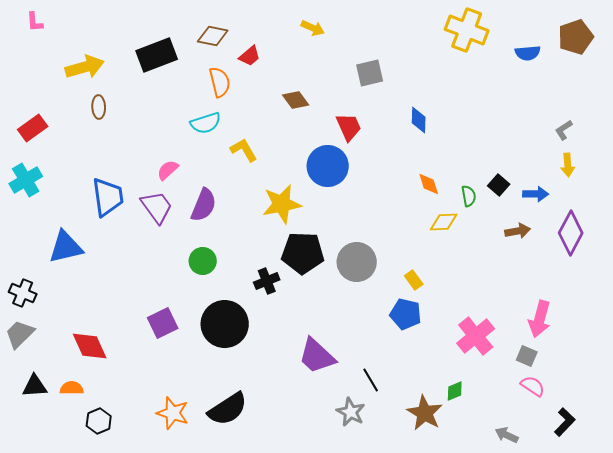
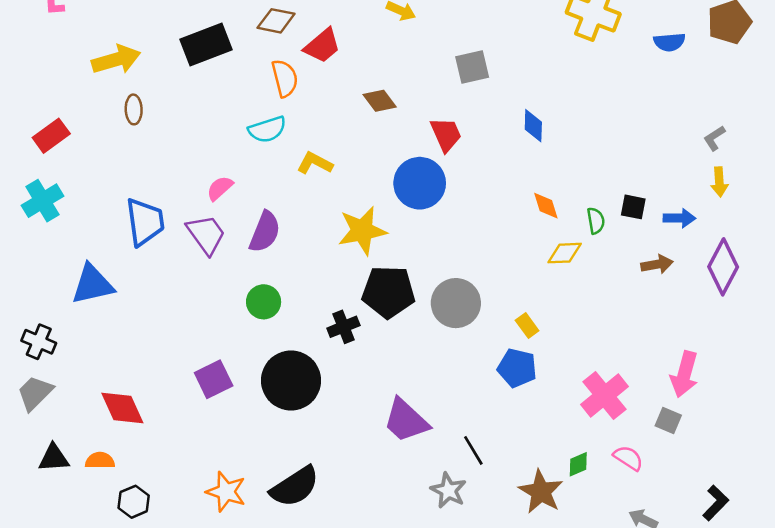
red trapezoid: (250, 56) -> (322, 46), size x1.4
yellow L-shape: (244, 150) -> (315, 163), turned -32
black square: (499, 185) -> (633, 207), turned -30
pink semicircle: (533, 386) -> (628, 458), moved

